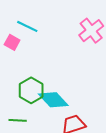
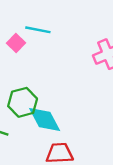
cyan line: (27, 26) -> (38, 30), turned -30

